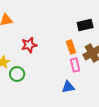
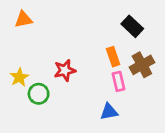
black rectangle: (85, 25) -> (132, 26), turned 56
red star: (29, 45) -> (65, 70), moved

